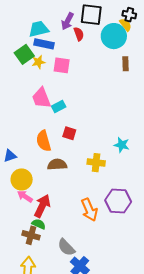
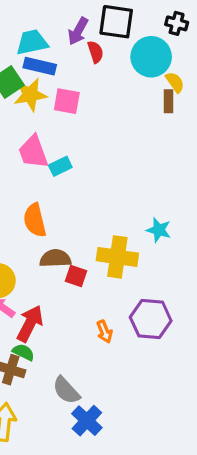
yellow semicircle: (126, 25) -> (175, 82), moved
yellow star: (38, 62) -> (30, 95), size x1.5
red square: (69, 133) -> (76, 276), moved
yellow cross: (96, 163) -> (117, 257), size x1.4
orange arrow: (89, 210) -> (105, 332), size x0.6

